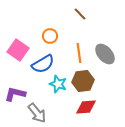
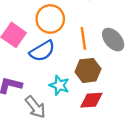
orange circle: (50, 36) -> (50, 19), size x1.6
cyan star: (58, 84) -> (59, 85), moved

